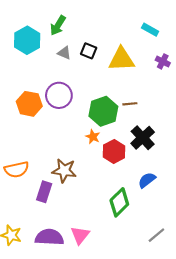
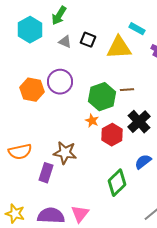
cyan rectangle: (150, 30) -> (137, 29), moved

